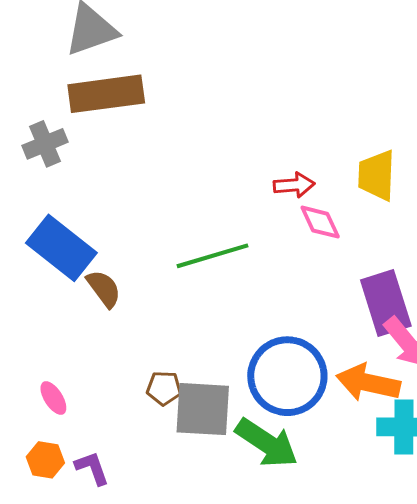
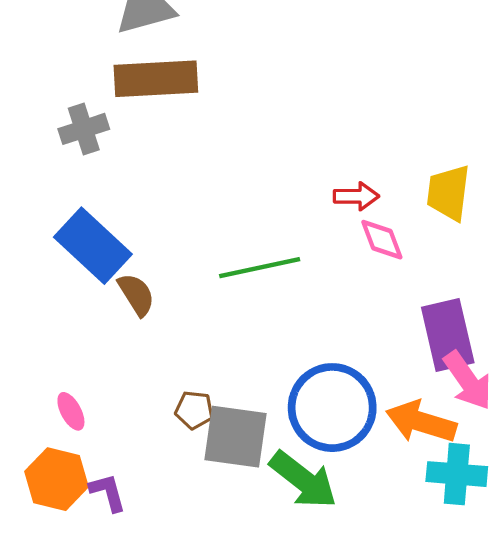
orange hexagon: (45, 460) -> (57, 479), size x1.5

